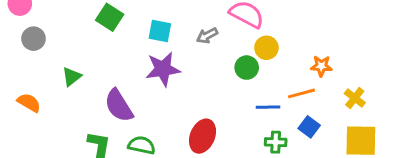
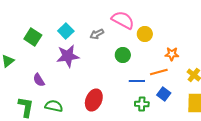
green square: (110, 17) -> (33, 37), moved
cyan square: (160, 31) -> (66, 31), turned 35
yellow circle: (266, 48) -> (145, 34), moved
purple semicircle: (119, 106) -> (39, 80), size x0.6

